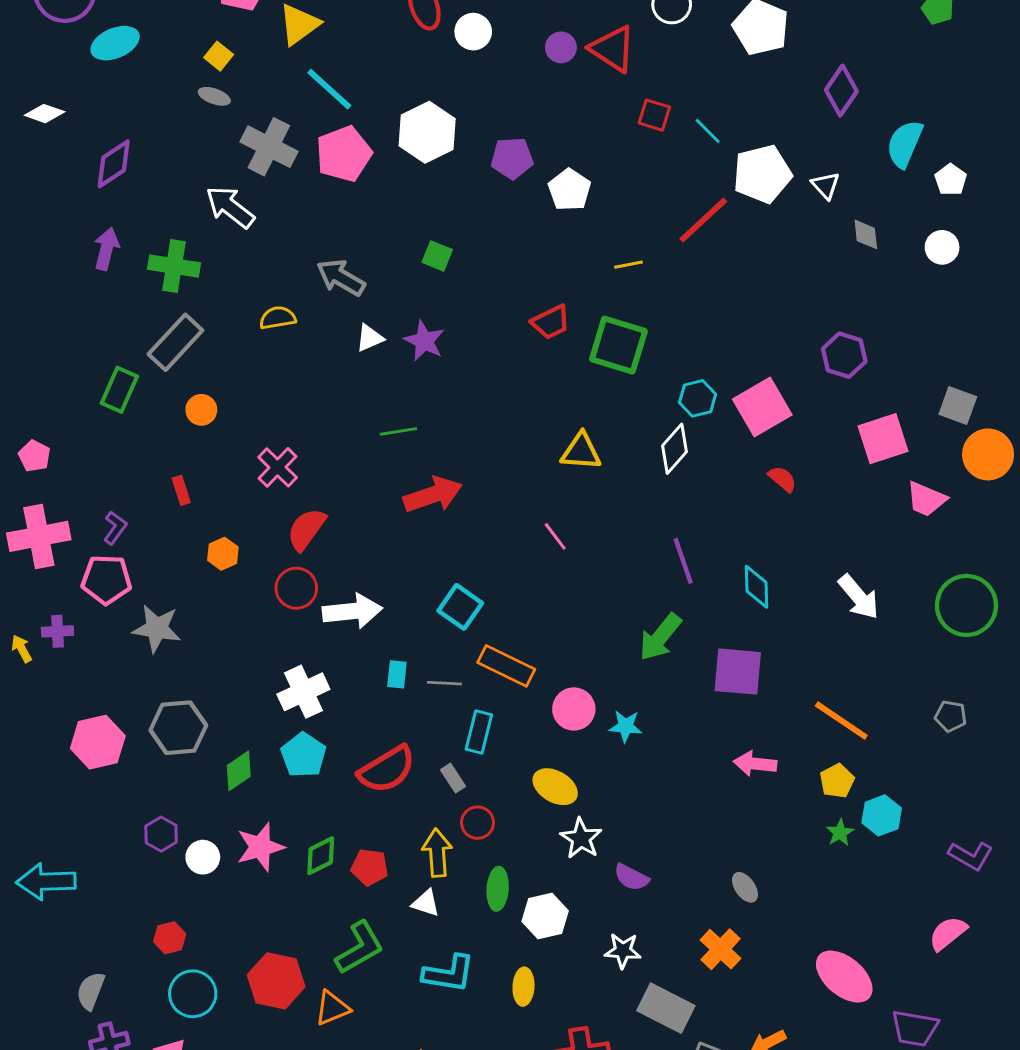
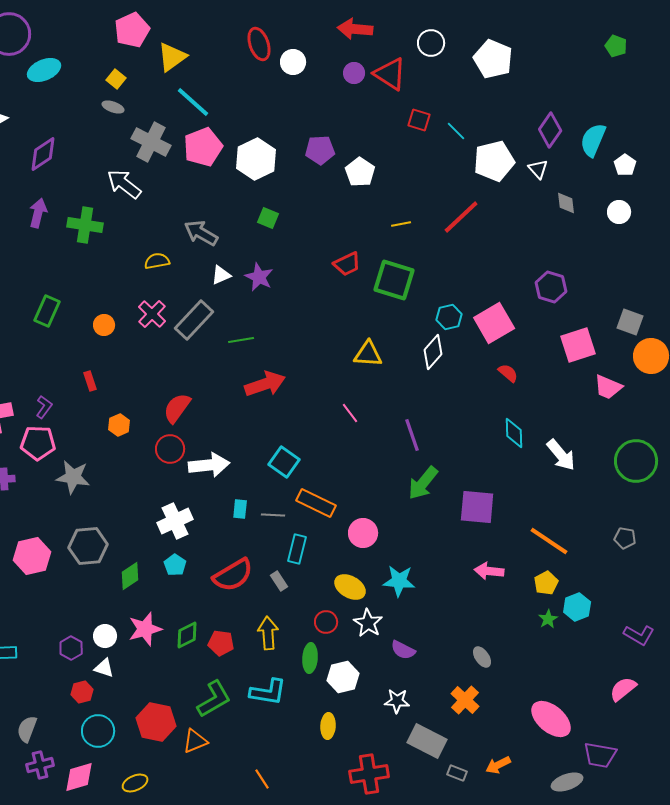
purple diamond: (841, 91) -> (550, 130), moved
white hexagon: (427, 132) -> (256, 159), moved
red line: (703, 220) -> (461, 217), moved
gray rectangle: (175, 342) -> (194, 320), moved
pink cross: (278, 467) -> (152, 314), moved
purple line: (683, 561) -> (412, 435), moved
cyan diamond: (756, 587) -> (514, 433), moved
cyan star: (626, 726) -> (399, 581), moved, size x1.4
cyan pentagon: (303, 755) -> (175, 565), size x0.7
red circle: (477, 823) -> (326, 622), moved
purple hexagon: (161, 834) -> (71, 648), moved
white triangle: (426, 903) -> (104, 668), moved
cyan L-shape: (449, 974) -> (268, 692), moved

